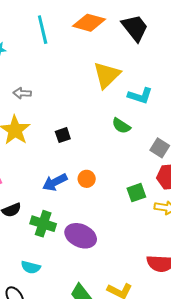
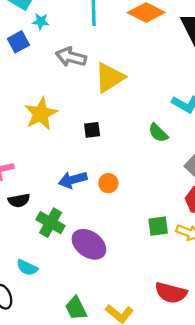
yellow triangle: (107, 75) -> (110, 78), moved
gray arrow: (22, 93) -> (71, 57), moved, size x1.5
green square: (136, 193) -> (158, 226), moved

